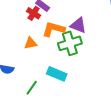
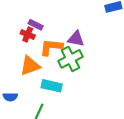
orange triangle: (31, 43) -> (30, 66), size x1.5
cyan rectangle: (57, 74) -> (52, 86), moved

